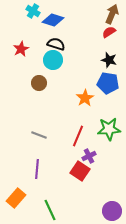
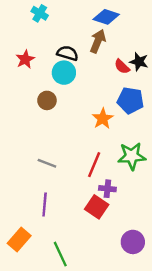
brown arrow: (112, 14) -> (98, 41), moved
blue diamond: (53, 20) -> (106, 17), moved
red semicircle: (109, 32) -> (122, 67), moved, turned -104
black star: (109, 60) -> (139, 62), moved
purple cross: (89, 156) -> (107, 189), turned 32
purple circle: (112, 211) -> (133, 242), moved

